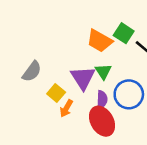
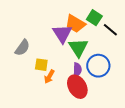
green triangle: (103, 71) -> (78, 48), size x1.5
purple triangle: (83, 78) -> (62, 34), moved
yellow square: (56, 93) -> (41, 65), turned -32

